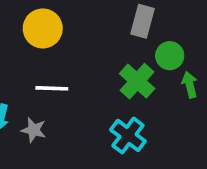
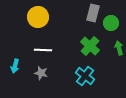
green circle: (170, 56) -> (111, 23), moved
gray star: (34, 130) -> (41, 73), moved

